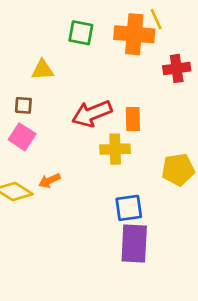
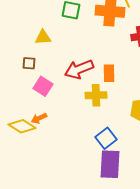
pink square: (22, 137) -> (43, 86), moved
orange arrow: (49, 181) -> (39, 118), moved
blue square: (129, 208) -> (106, 138), turned -30

